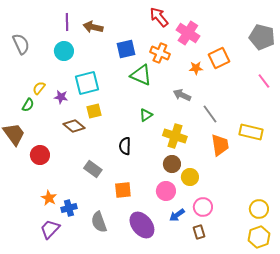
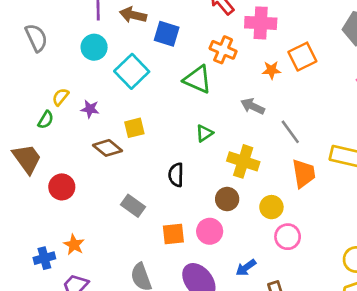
pink cross: (188, 33) -> (261, 23), turned -30
blue square: (126, 49) -> (167, 34), moved, turned 30
cyan square: (87, 83) -> (132, 71), moved, turned -30
brown circle: (172, 164) -> (227, 199), moved
yellow circle: (190, 177) -> (271, 207), moved
pink circle: (166, 191) -> (210, 231), moved
pink circle: (203, 207) -> (288, 237), moved
blue cross: (69, 208) -> (44, 258), moved

